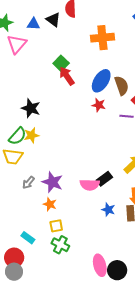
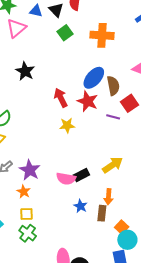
green square: (61, 63) -> (65, 33), moved
red arrow: (67, 76) -> (61, 98), moved
red star: (99, 105) -> (88, 101), size x1.5
black star: (31, 108) -> (25, 71), moved
yellow star: (31, 135) -> (67, 125), moved

